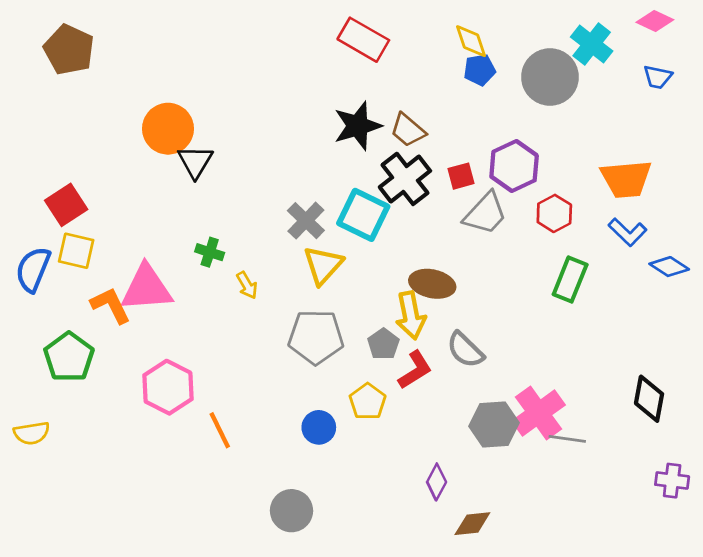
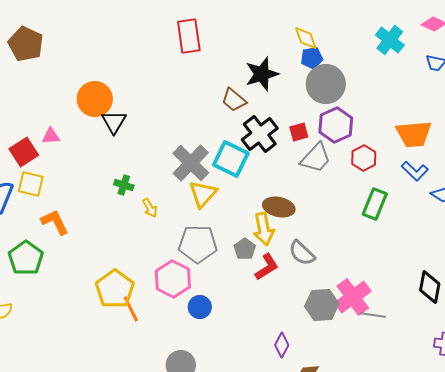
red rectangle: (363, 40) -> (189, 36), moved, turned 52
gray circle: (550, 77) -> (326, 84), moved
black star: (358, 126) -> (262, 74), moved
brown trapezoid: (408, 130) -> (234, 100), moved
gray cross: (306, 221) -> (191, 163), size x1.4
pink triangle: (146, 288) -> (51, 136), moved, size x0.5
pink hexagon: (168, 387) -> (173, 279), moved
yellow pentagon: (368, 402) -> (115, 289), moved, size x1.5

